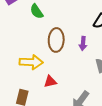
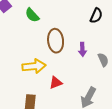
purple arrow: (83, 43) -> (82, 49), moved

